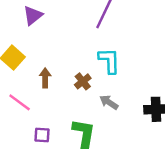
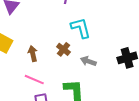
pink line: (20, 102) -> (34, 80), moved

